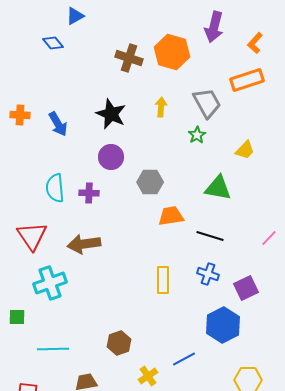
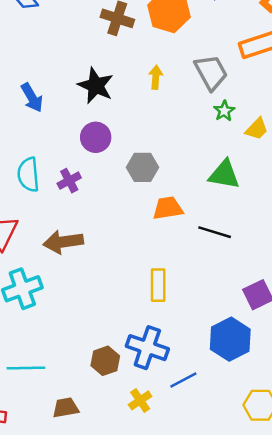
green star: (197, 135) -> (224, 111), moved
purple cross: (89, 193) -> (69, 181), turned -30
blue cross: (208, 274) -> (147, 348), moved, size x1.6

